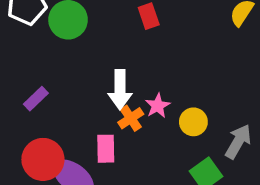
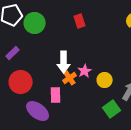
purple rectangle: (36, 99) -> (13, 53), moved
red circle: (43, 159) -> (21, 82), moved

